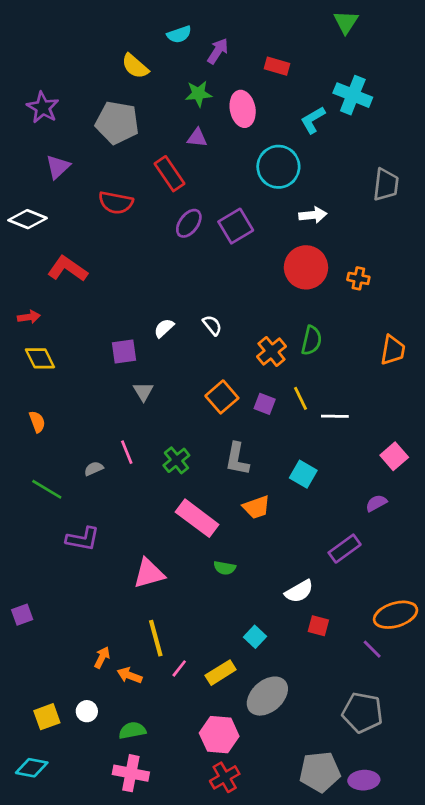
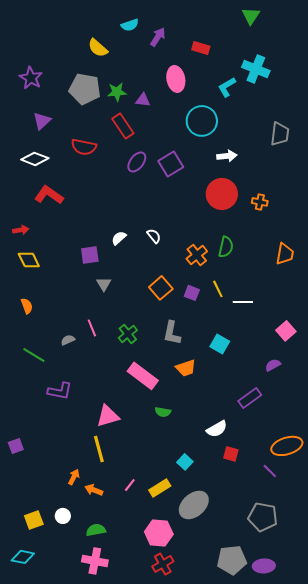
green star: (198, 94) -> (117, 92), moved
white diamond: (28, 219) -> (35, 159), moved
yellow line: (156, 638) -> (99, 449), moved

